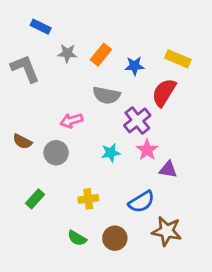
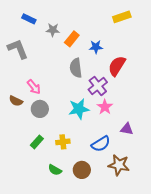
gray star: (67, 53) -> (53, 30), moved
yellow rectangle: (178, 59) -> (122, 17), moved, turned -42
gray semicircle: (106, 95) -> (76, 68), turned 72
pink arrow: (71, 120) -> (34, 87), moved, turned -112
cyan star: (111, 153) -> (79, 109), size x1.5
purple triangle: (168, 170) -> (127, 129), moved
green rectangle: (35, 199) -> (37, 142), moved

